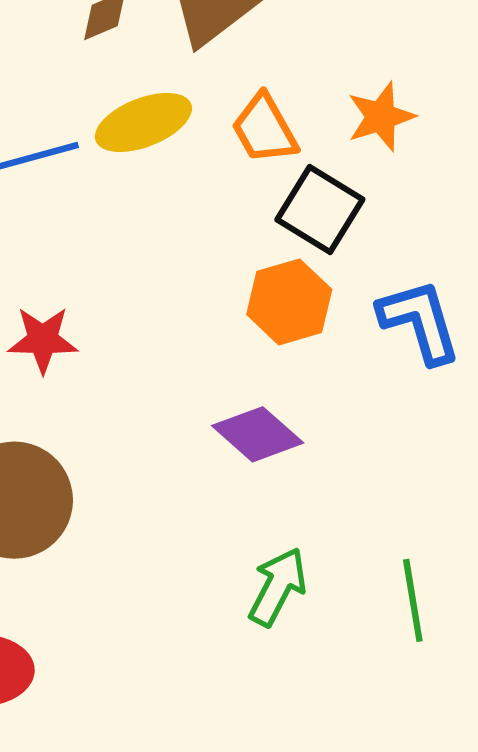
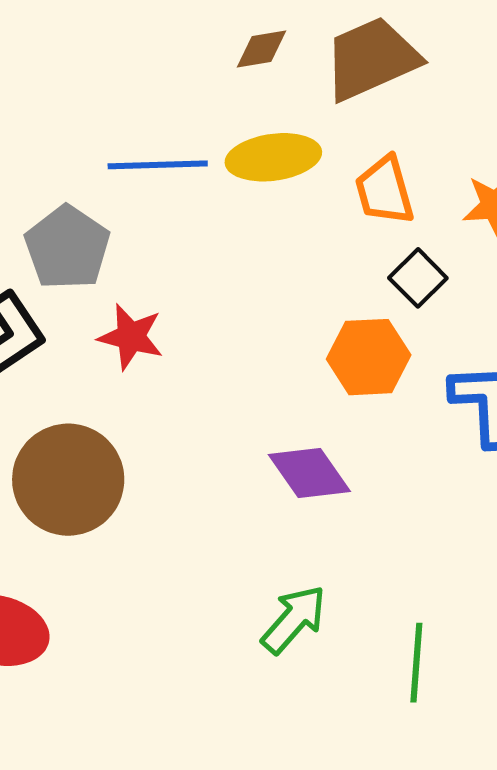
black square: (320, 209) -> (418, 278), size x0.7

